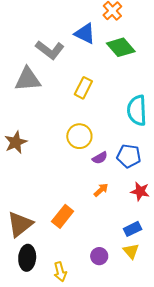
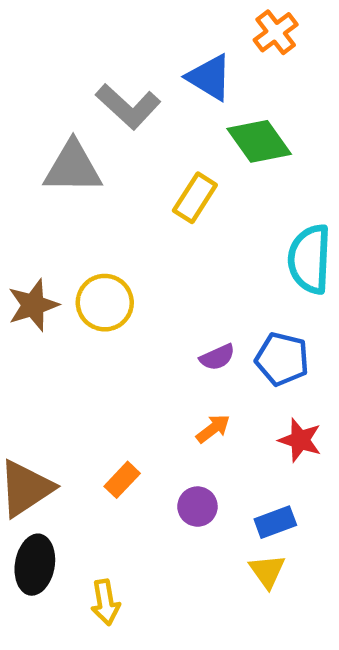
green diamond: (121, 47) -> (259, 141), moved
yellow circle: (79, 136) -> (105, 303), moved
orange rectangle: (63, 216) -> (122, 480), size x0.7
purple circle: (99, 256) -> (197, 507), moved

